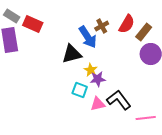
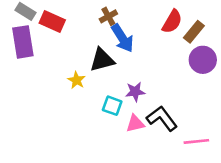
brown cross: (102, 26) -> (108, 16), moved
yellow star: (91, 70) -> (77, 80), moved

